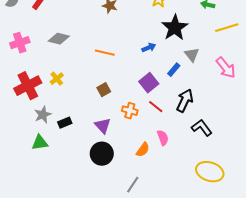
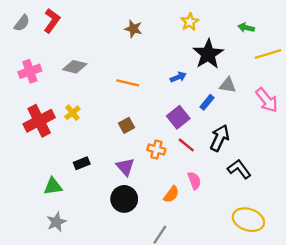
gray triangle: (192, 55) -> (228, 85), turned -42
gray star: (43, 115) -> (56, 222), moved

